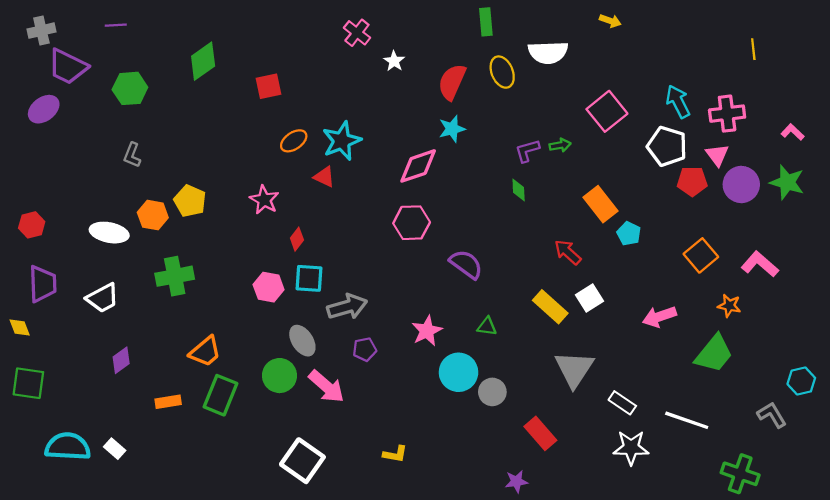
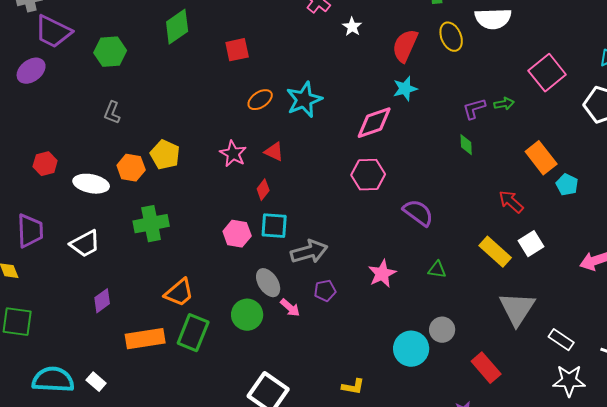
red triangle: (324, 177) -> (274, 152), moved
red hexagon: (32, 225) -> (45, 164), moved
cyan circle: (459, 372) -> (411, 349), moved
pink arrow: (326, 386) -> (290, 308), moved, size x0.6
orange rectangle: (168, 402) -> (145, 339), size x1.6

